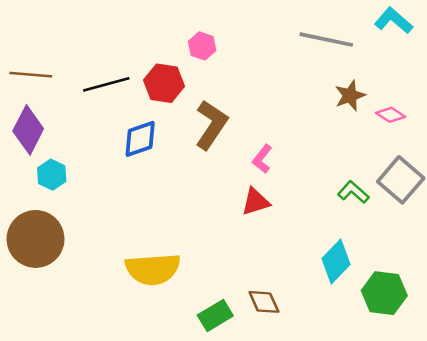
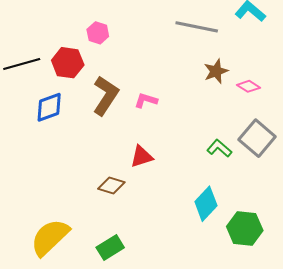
pink L-shape: (262, 159) -> (146, 100), moved, turned 70
yellow semicircle: (153, 269) -> (50, 237), moved, turned 141
brown diamond: (264, 302) -> (111, 185), moved, turned -48

